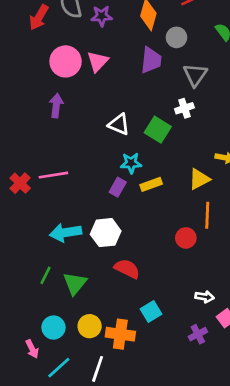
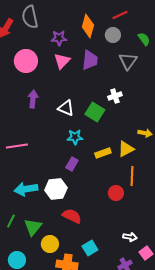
purple star: (102, 16) -> (59, 38), moved
gray circle: (176, 37) -> (113, 35), moved
pink triangle: (98, 61) -> (62, 61), moved
gray triangle: (195, 75) -> (128, 61), moved
purple arrow: (56, 106) -> (33, 99), moved
yellow rectangle: (151, 184) -> (103, 153), moved
purple rectangle: (118, 187) -> (72, 164), moved
yellow circle: (90, 326) -> (50, 244), moved

